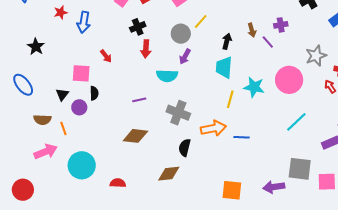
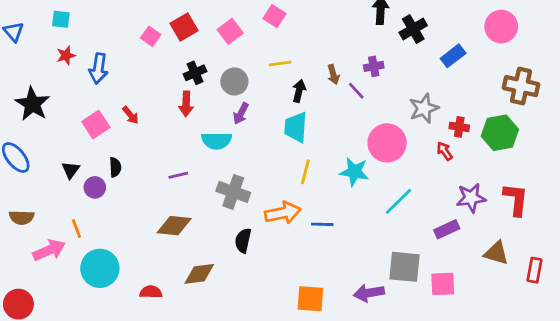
yellow line: (201, 21) -> (280, 63), moved, turned 42
black cross: (138, 27) -> (195, 73), moved
black star: (36, 47) -> (32, 104), size x1.4
pink square: (81, 73) -> (96, 124), moved, turned -36
cyan star: (254, 87) -> (354, 172), moved
brown semicircle: (42, 120) -> (22, 217), moved
orange line: (63, 128) -> (76, 228), moved
brown diamond: (169, 174) -> (199, 274), moved

